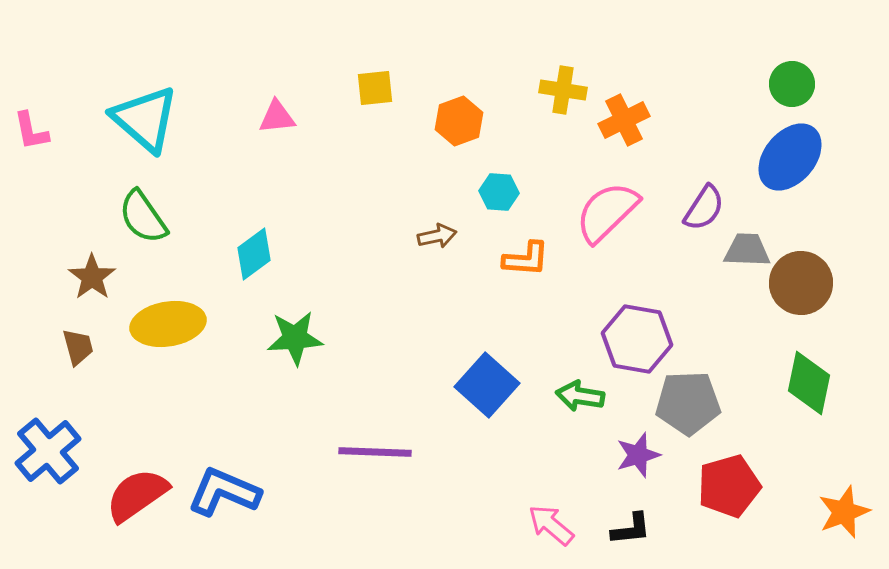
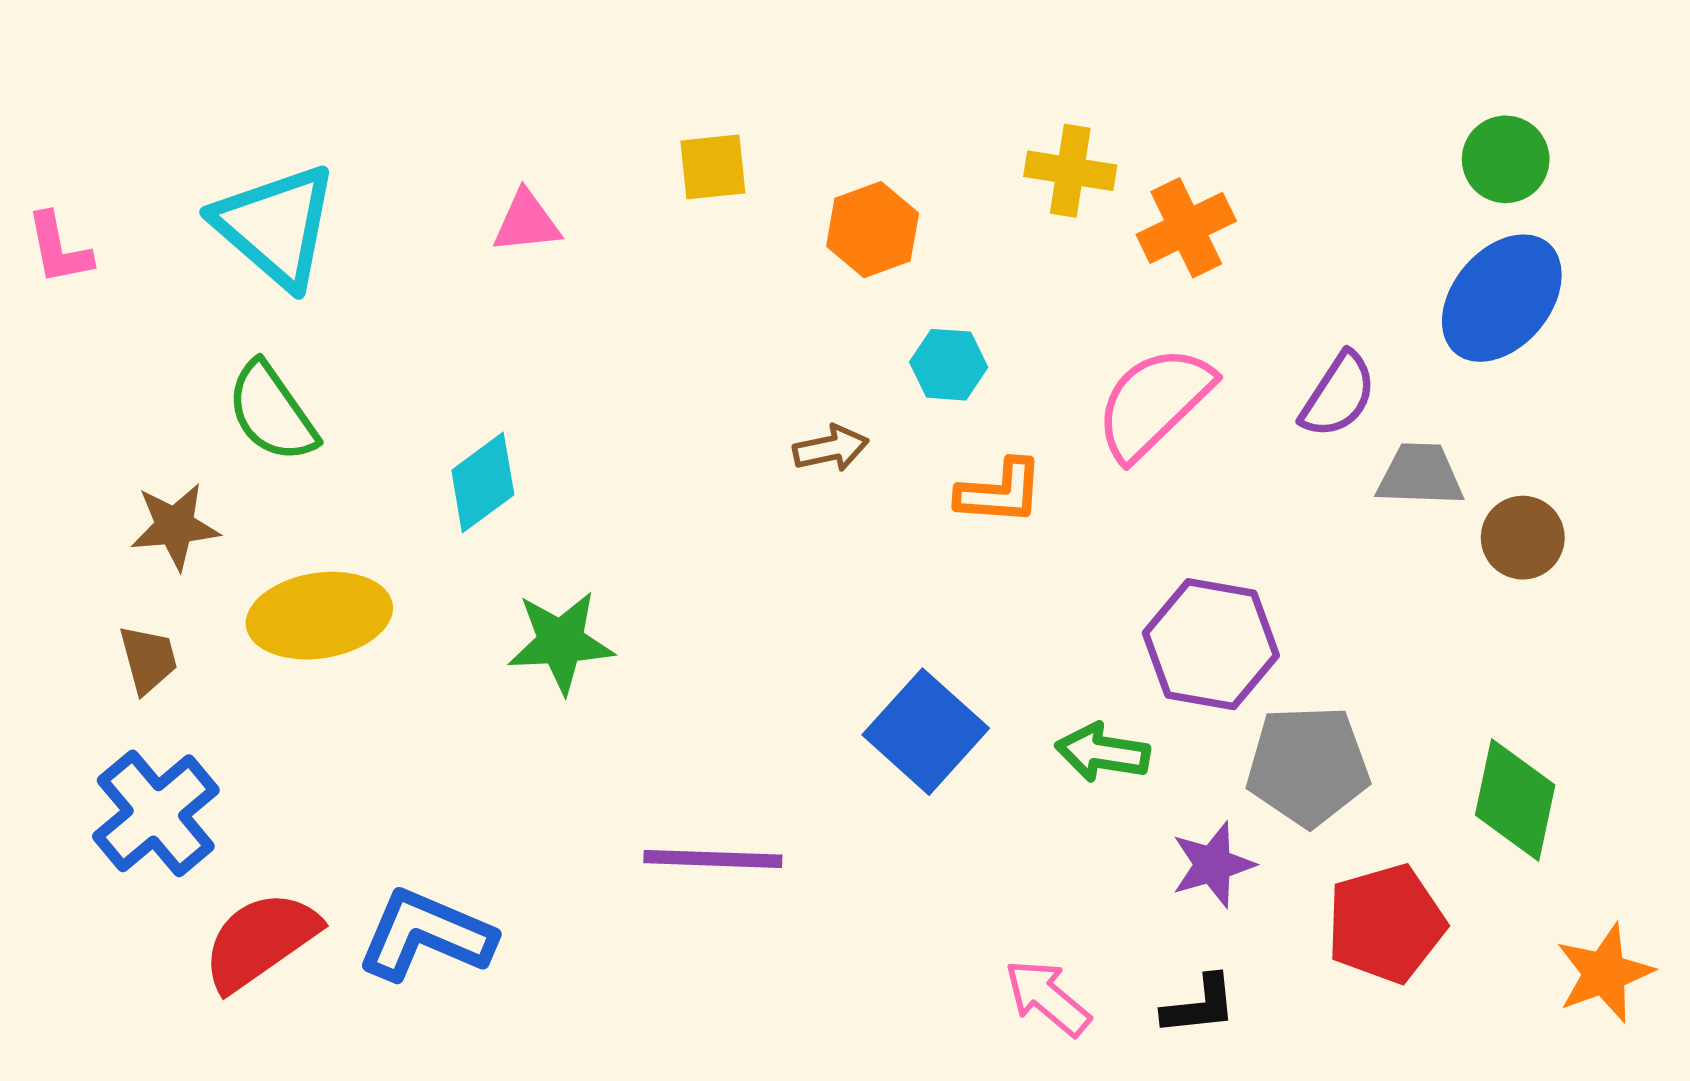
brown star: (92, 277) -> (175, 526), turned 30
brown circle: (801, 283) -> (1523, 538), size x0.7
green diamond: (809, 383) -> (1515, 800), moved
blue cross: (48, 451) -> (156, 813), moved

